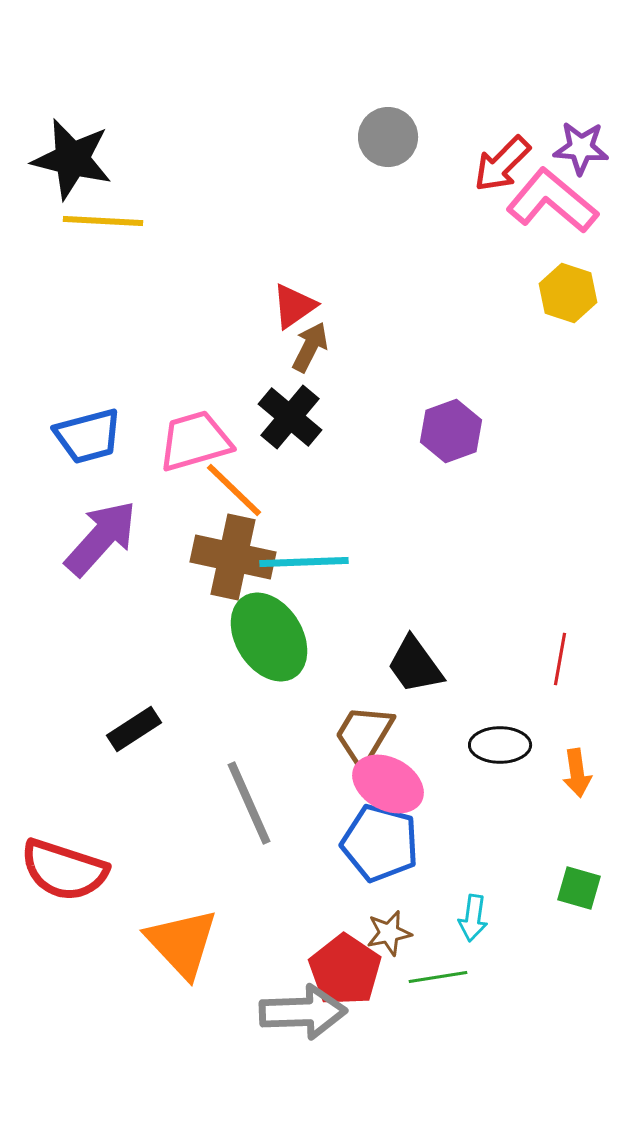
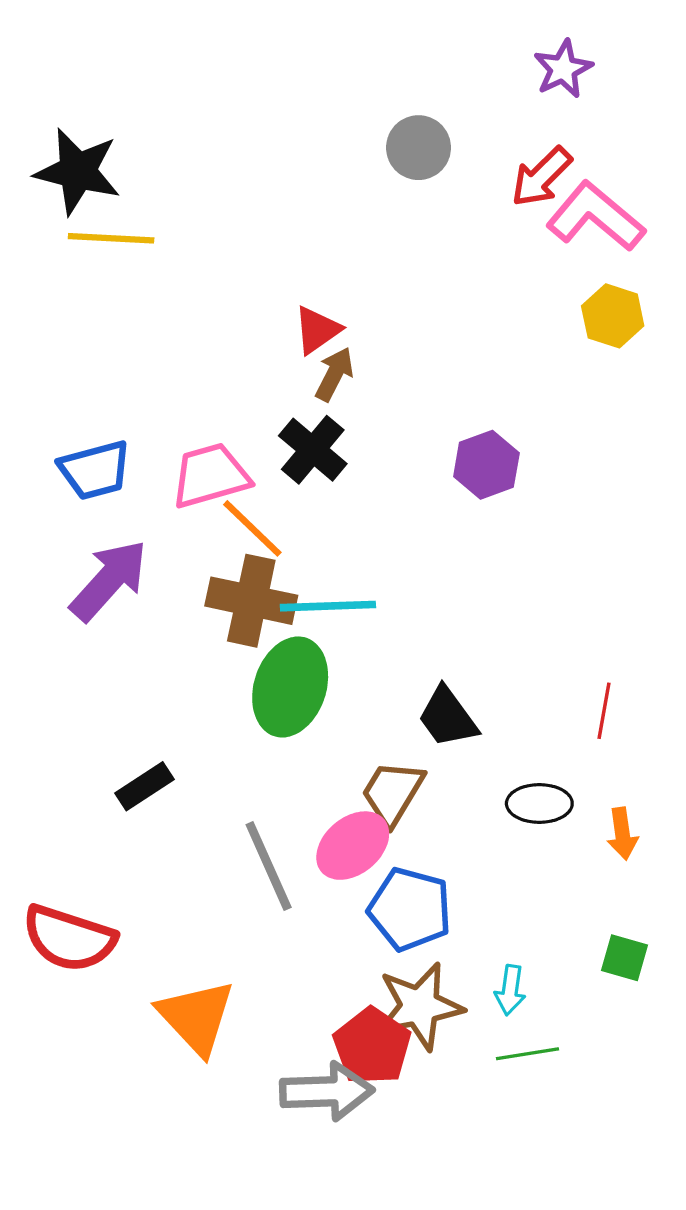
purple star: (581, 148) -> (563, 69), moved, turned -30
green ellipse: (269, 637) -> (290, 687), turned 50
pink ellipse: (388, 784) -> (353, 846), moved, turned -68
brown star: (389, 933) -> (420, 1006), size x1.8
green line: (438, 977) -> (527, 1054), moved

